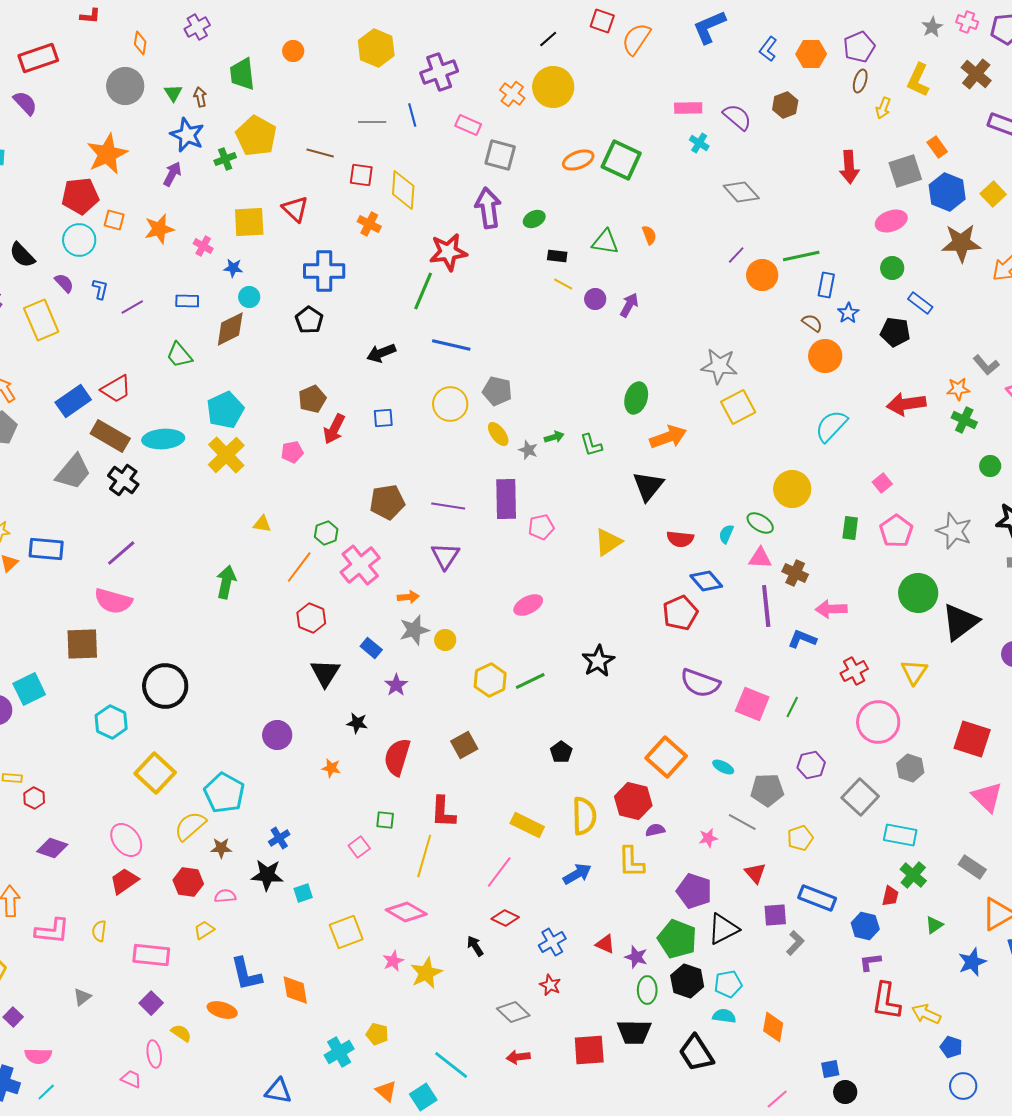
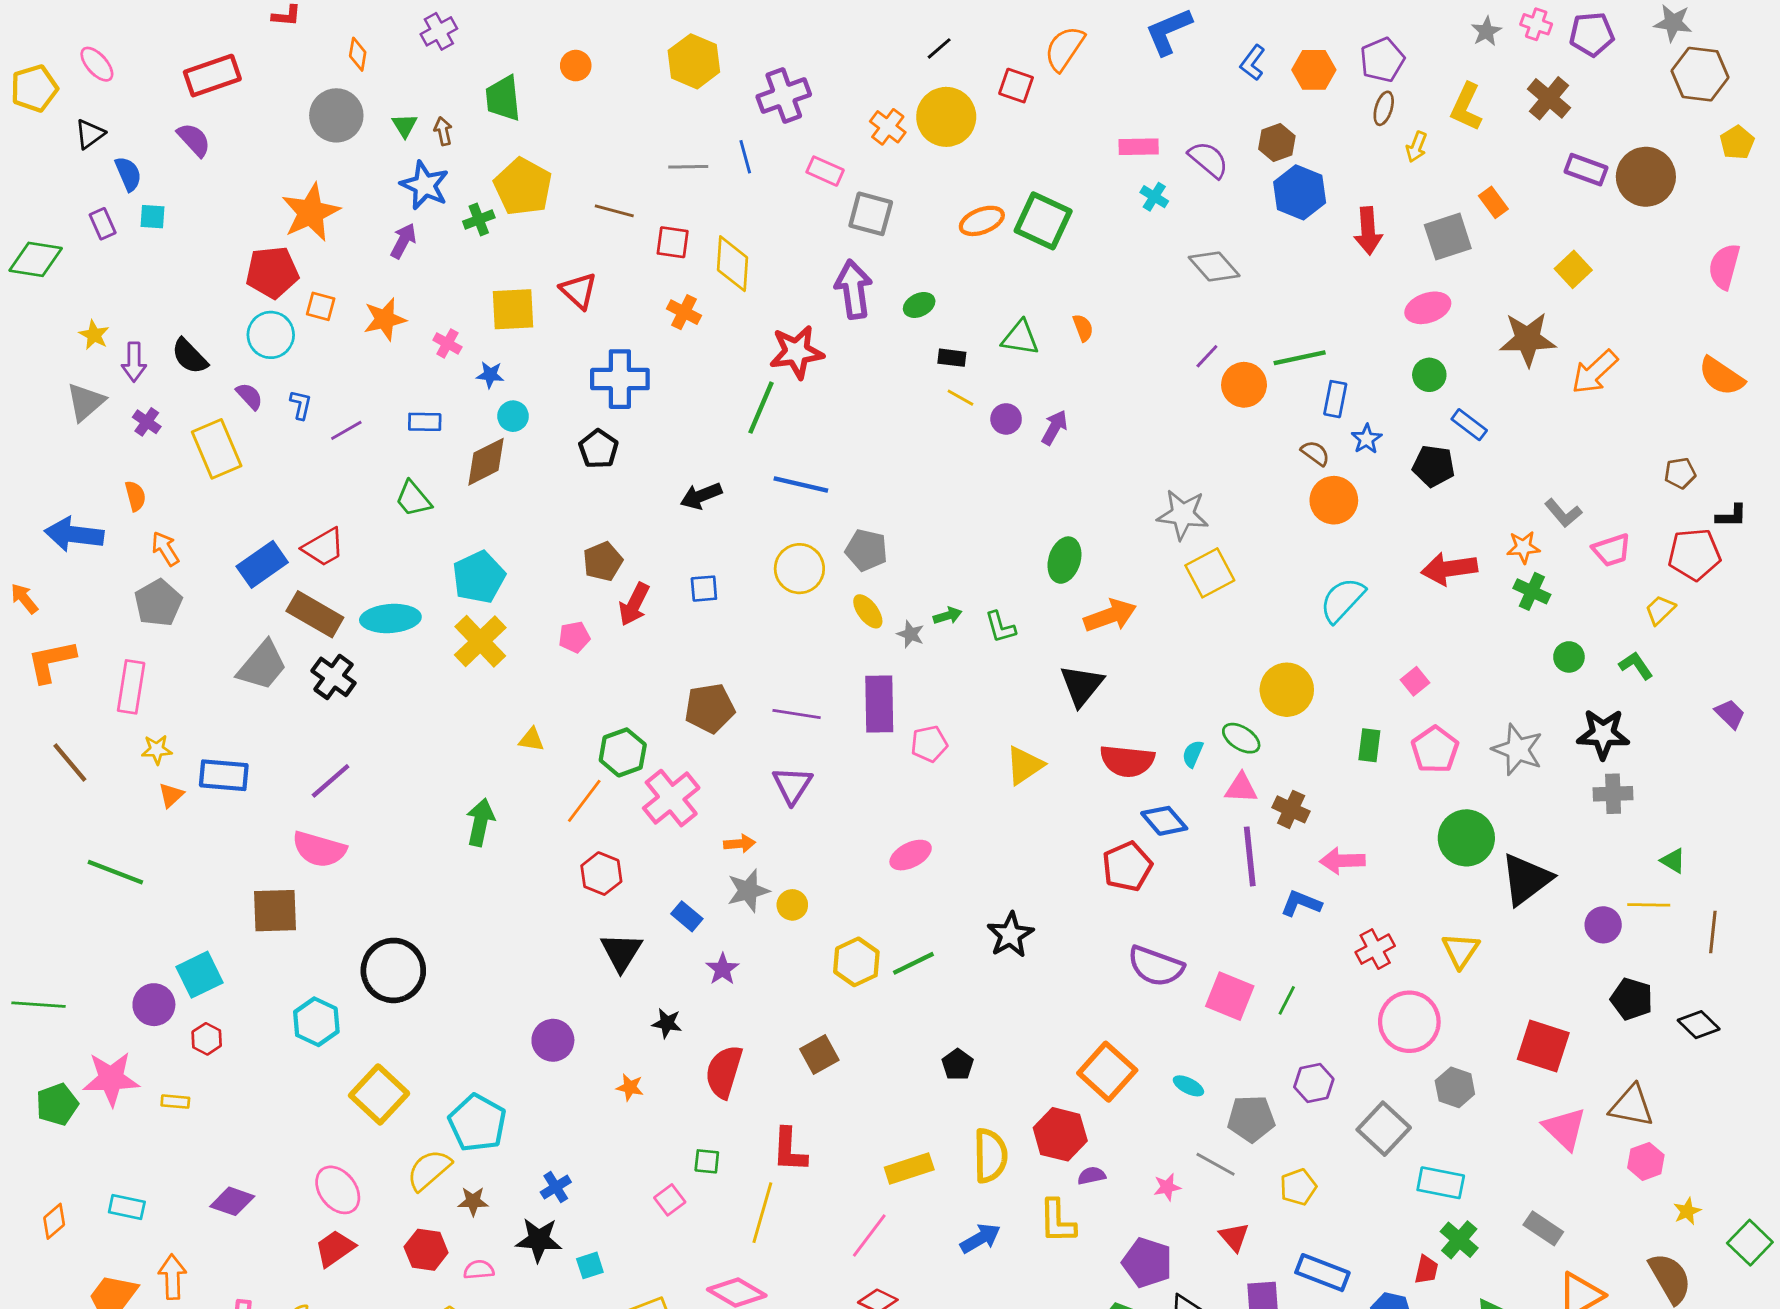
red square: (602, 21) -> (1016, 86), moved
blue hexagon: (947, 192) -> (1300, 192), moved
green hexagon: (326, 533) -> (623, 752), size x1.4
red semicircle: (680, 539) -> (1127, 761), size x1.4
red hexagon: (34, 798) -> (207, 1039), moved
yellow rectangle: (527, 825) -> (909, 1169), turned -44

